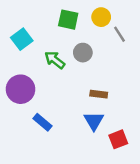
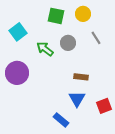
gray line: (119, 34) -> (96, 38), moved
blue rectangle: (43, 122) -> (61, 120), moved
red square: (118, 139) -> (104, 106), moved

